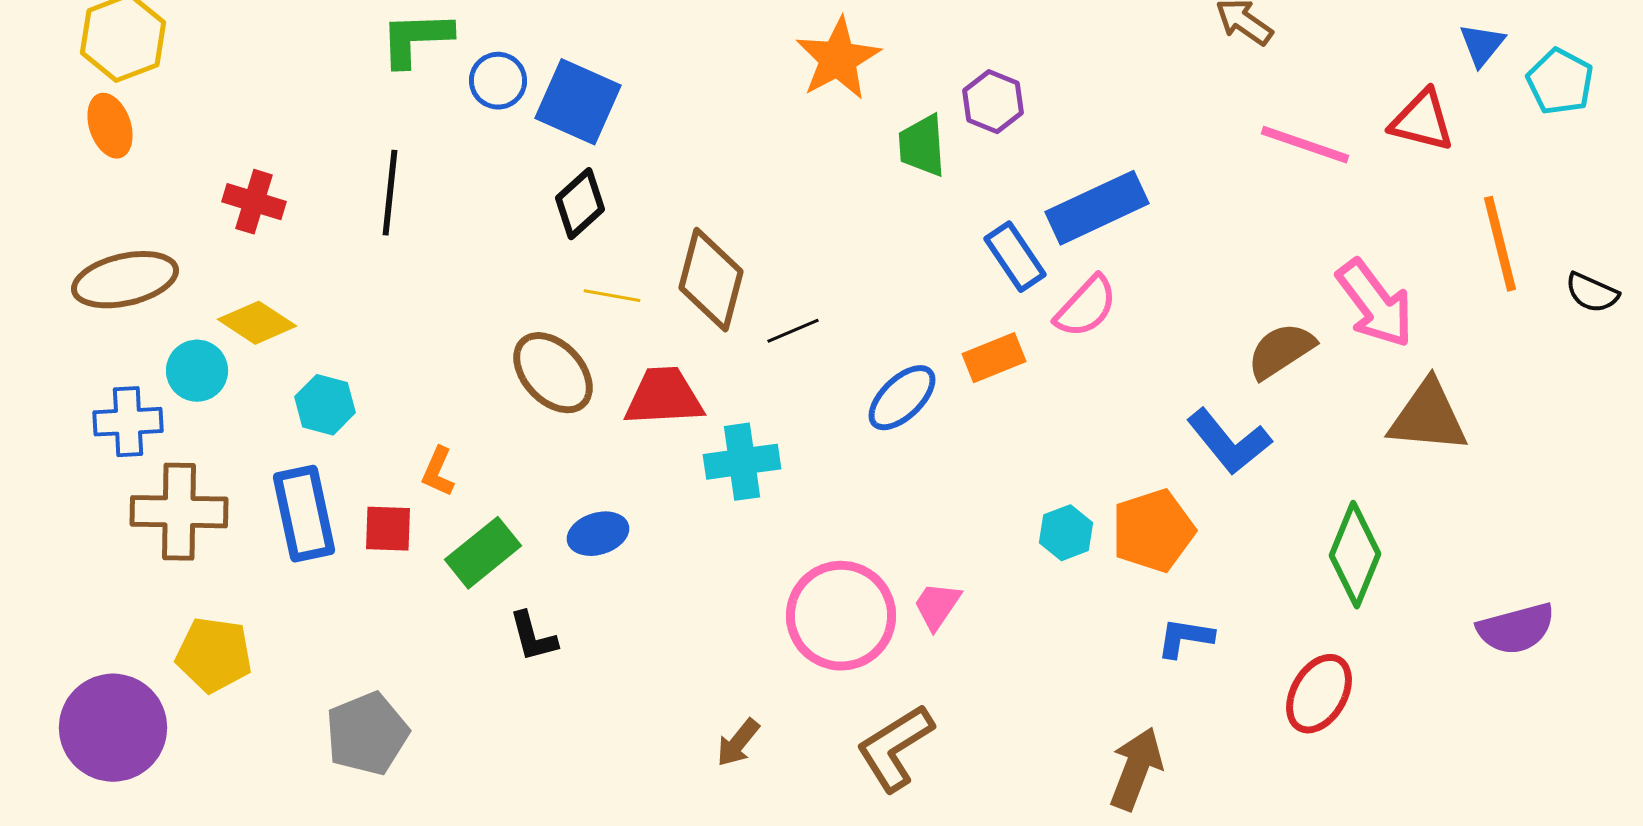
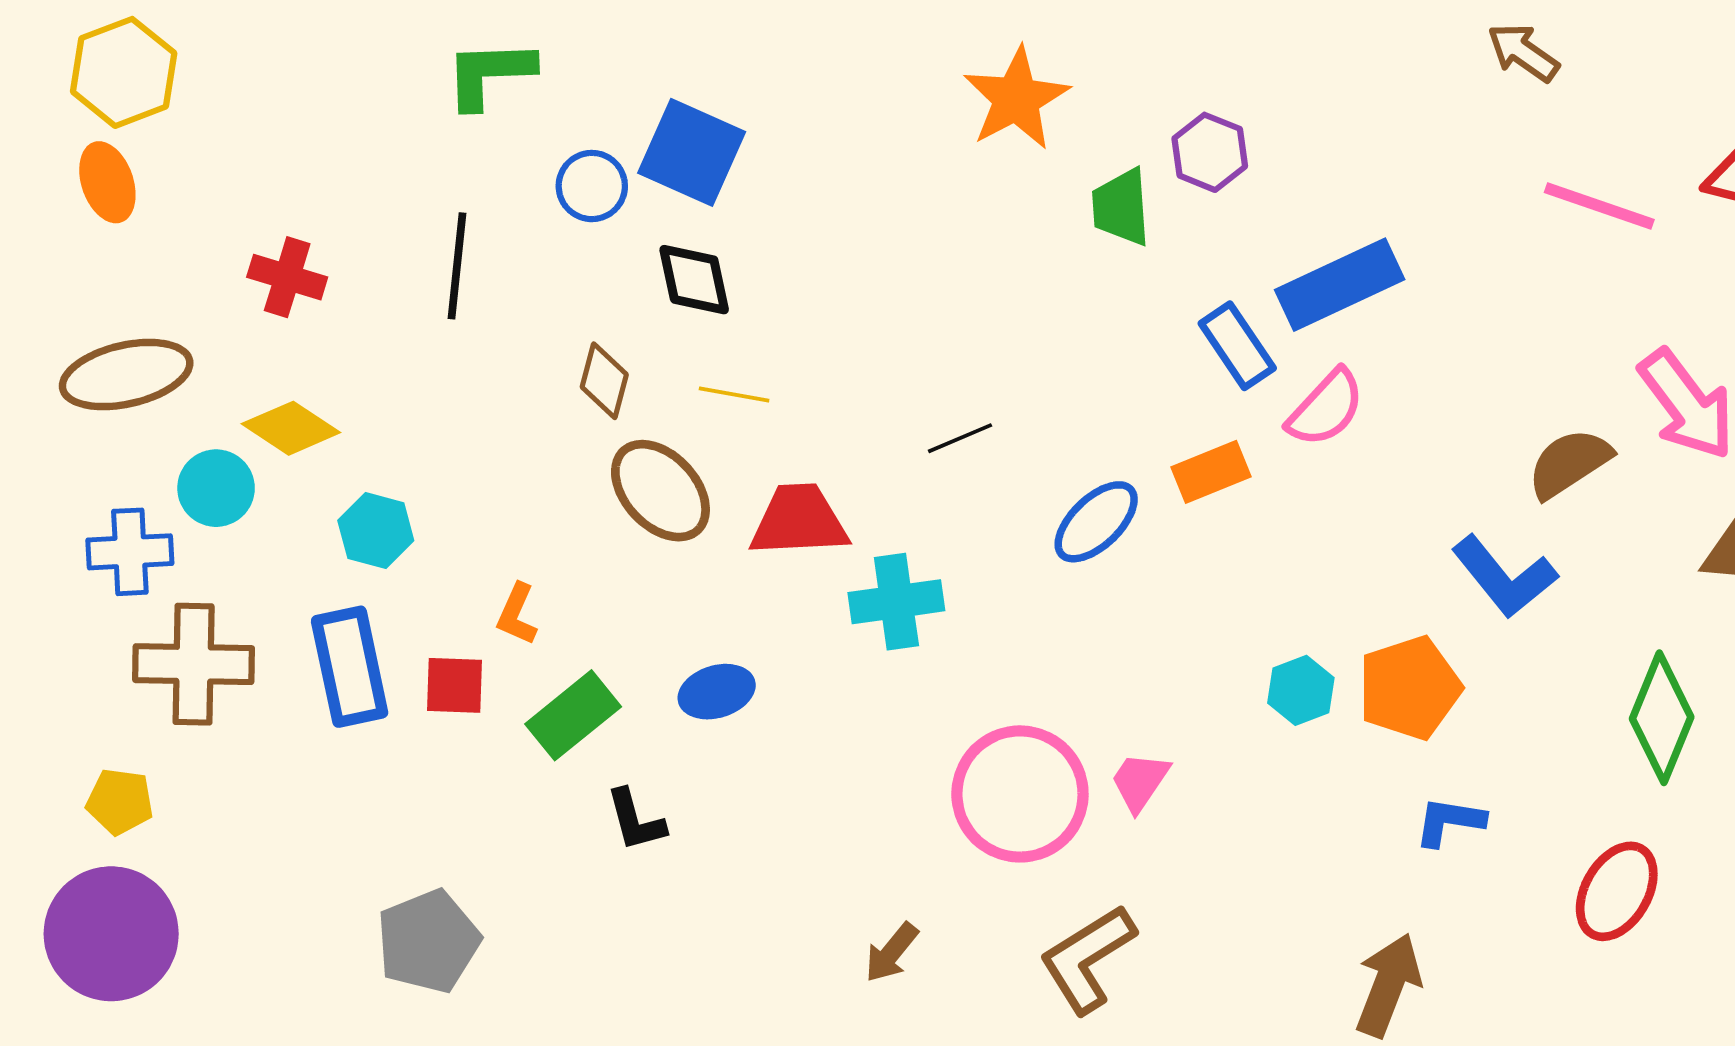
blue circle: (498, 81) -> (592, 186), moved
black diamond: (580, 204) -> (694, 280), turned -60
brown diamond: (711, 280) -> (604, 381), moved, size x0.6
yellow pentagon: (214, 655) -> (120, 801), moved, size x0.7

